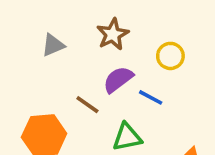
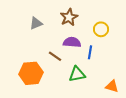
purple semicircle: (118, 79) -> (72, 42), turned 42
blue line: (151, 97) -> (90, 52), turned 72

